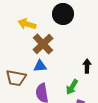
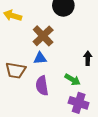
yellow arrow: (27, 24) -> (13, 16), moved
green arrow: (72, 87) -> (72, 80), turned -91

